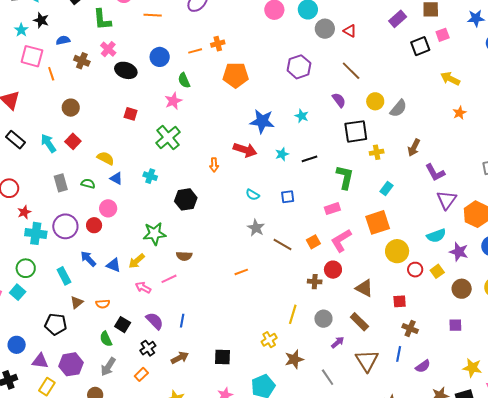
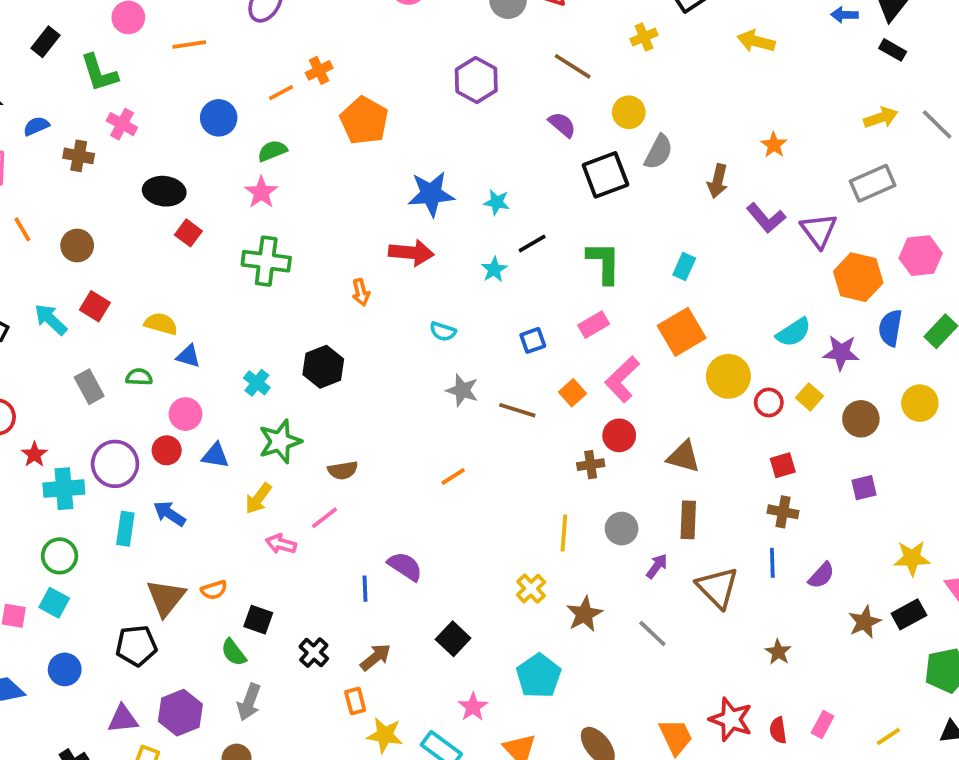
black ellipse: (126, 70) -> (164, 191), moved
orange line: (51, 74) -> (22, 229), moved
orange pentagon: (236, 75) -> (364, 121), turned -30
green semicircle: (184, 80) -> (272, 151), turned 105
gray semicircle: (398, 108) -> (659, 152), moved
orange star: (460, 113) -> (774, 145), moved
red square: (131, 114) -> (188, 233), turned 32
cyan star: (302, 116) -> (497, 202), moved
green cross: (168, 138) -> (266, 261), turned -30
yellow cross: (377, 152) -> (644, 37), moved
cyan star: (282, 154) -> (494, 269), moved
cyan cross: (150, 176) -> (257, 383), moved, turned 32
blue square: (288, 197) -> (533, 340), moved
purple triangle: (447, 200) -> (819, 230), moved
blue triangle: (114, 265) -> (215, 456), moved
cyan rectangle: (64, 276) -> (125, 529), moved, turned 48
red square: (400, 301) -> (783, 465), moved
brown triangle: (77, 302) -> (166, 598), size x1.6
purple semicircle: (155, 321) -> (405, 566), moved
brown rectangle: (359, 322) -> (688, 520), turned 60
blue circle: (17, 345) -> (65, 669), moved
black square: (222, 357) -> (453, 639), turned -36
orange rectangle: (141, 374) -> (355, 701), moved, turned -48

